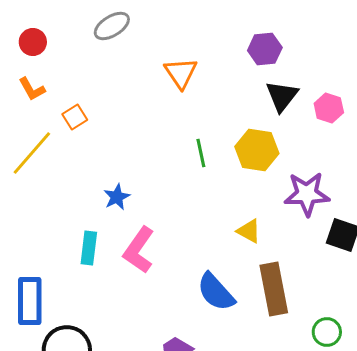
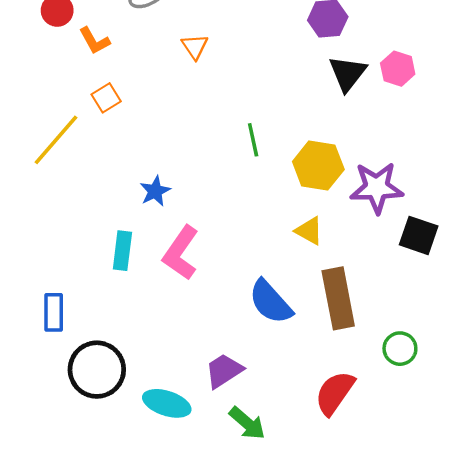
orange triangle: (181, 73) -> (195, 47), moved, size x0.7
orange L-shape: (32, 89) -> (94, 41), moved
pink hexagon: (329, 108) -> (398, 69), moved
yellow hexagon: (257, 150) -> (318, 165), moved
blue rectangle: (30, 301) -> (54, 312), size x0.7

